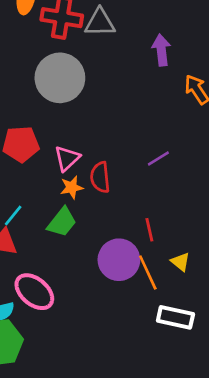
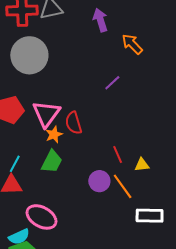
pink triangle: (67, 158) -> (46, 114), size x1.4
purple line: (158, 159) -> (112, 83), moved
purple circle: (119, 260) -> (99, 181), size x0.7
yellow triangle: (181, 262) -> (142, 165), moved, turned -35

